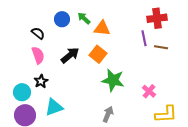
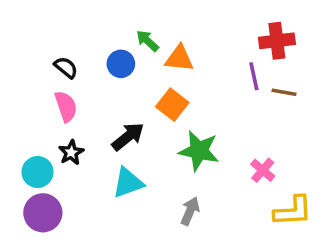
blue circle: (62, 19) -> (121, 64), moved
black arrow: (70, 55) -> (128, 137), moved
cyan triangle: (54, 107) -> (128, 183), moved

